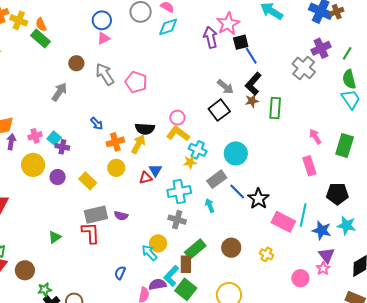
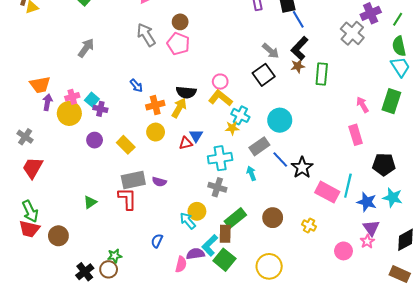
brown circle: (76, 63) -> (180, 22), moved
gray arrow: (59, 92) -> (86, 48), moved
green rectangle: (345, 145) -> (391, 101), moved
yellow circle: (33, 165) -> (69, 113), moved
green star: (45, 290) -> (115, 256), moved

